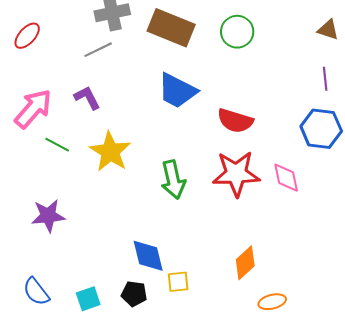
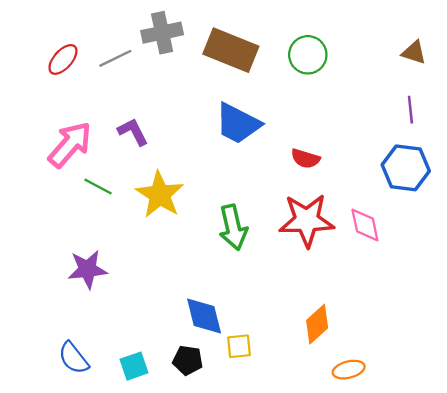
gray line: (98, 50) -> (115, 58), moved
red semicircle: (235, 121) -> (305, 159), size x0.7

